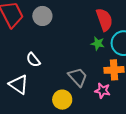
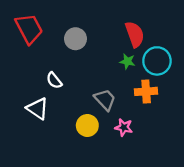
gray circle: (42, 16) -> (75, 39), moved
pink star: (102, 91) -> (124, 127), moved

